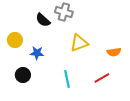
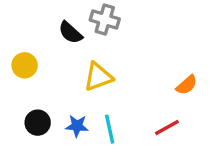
yellow triangle: (79, 43) -> (98, 77), moved
orange semicircle: (114, 52) -> (187, 85), turned -32
blue star: (37, 53) -> (77, 126), moved

